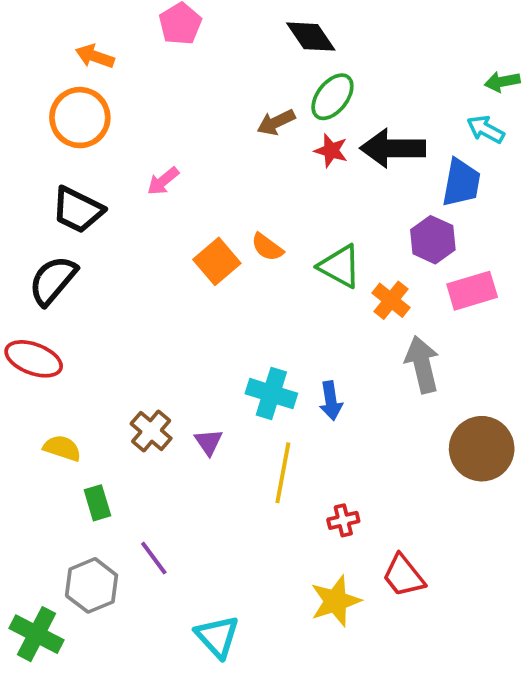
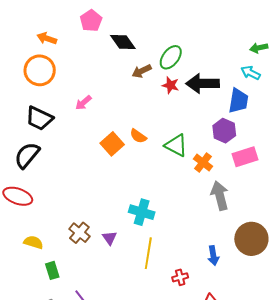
black diamond: (311, 37) -> (123, 42), moved
blue arrow: (331, 401) -> (213, 256), moved

